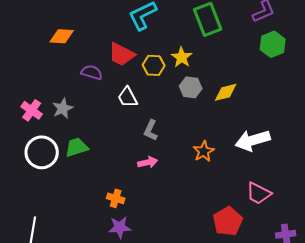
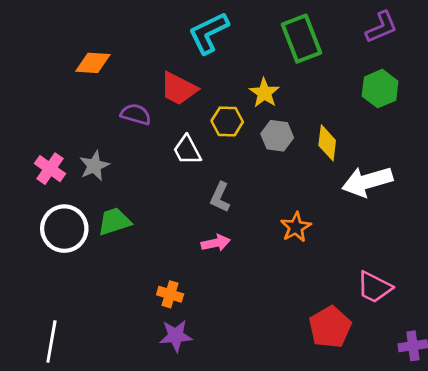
green hexagon: (273, 44) -> (380, 89), moved
yellow hexagon: (154, 65) -> (227, 121), moved
yellow diamond: (226, 92) -> (327, 143), turned -70
white arrow: (253, 140) -> (367, 181), moved

